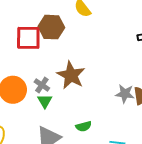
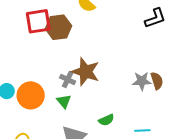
red square: (28, 38) -> (38, 21), moved
gray cross: (42, 85) -> (68, 79), moved

